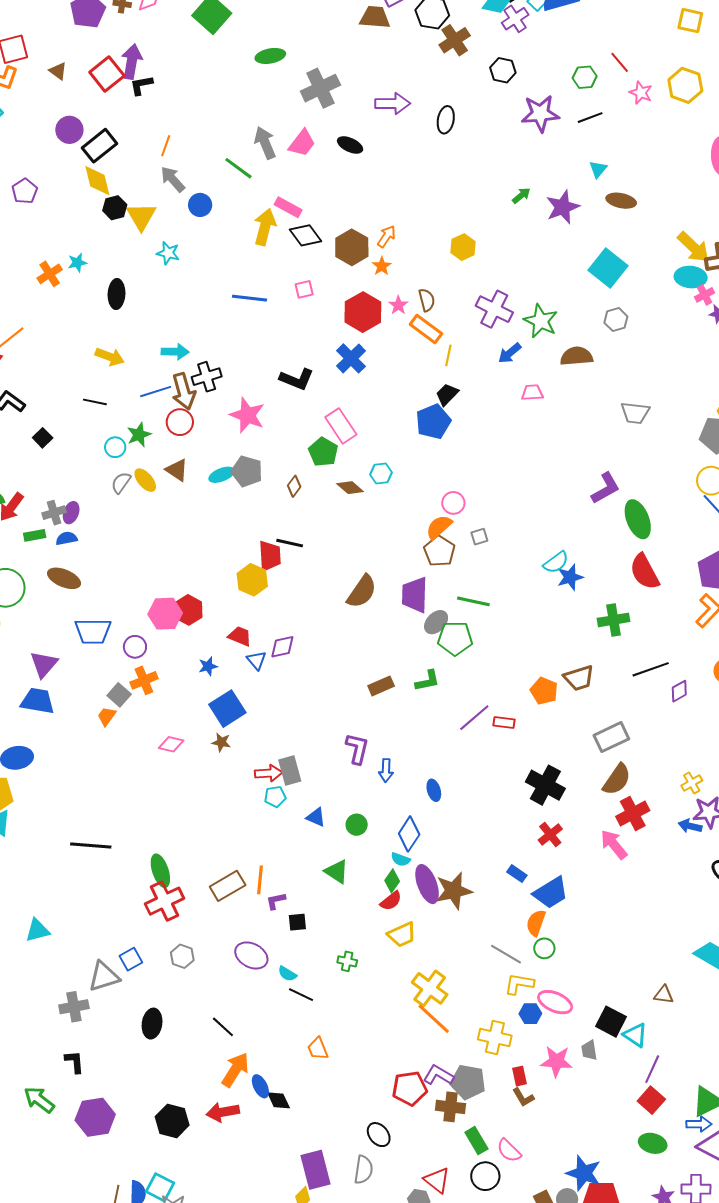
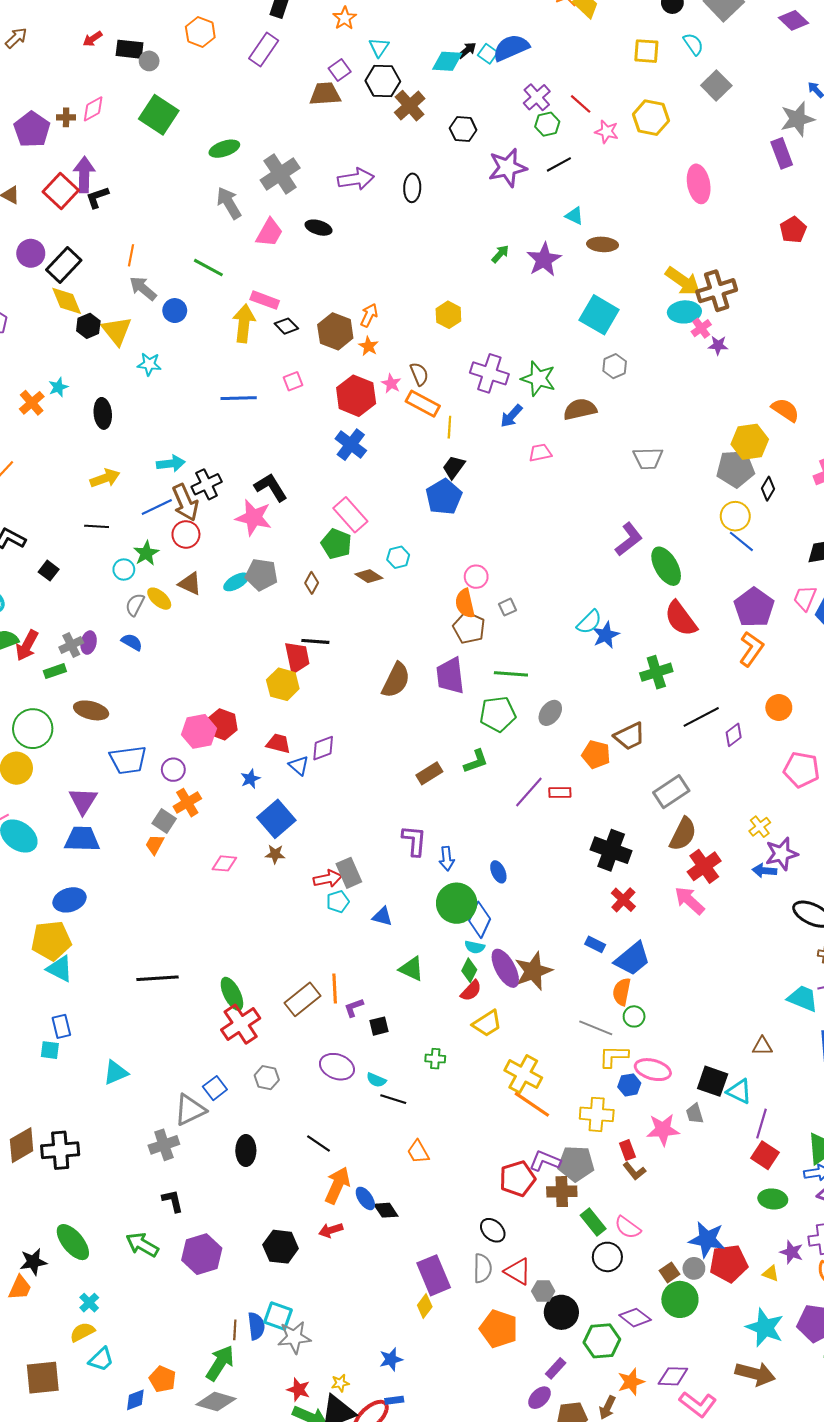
purple cross: (515, 19) -> (537, 97), moved
gray arrow: (265, 143) -> (229, 203), moved
cyan triangle: (598, 169) -> (574, 216), turned -36
black diamond: (305, 235) -> (286, 326), size x0.7
yellow arrow: (110, 357) -> (105, 478), turned -32
black L-shape: (297, 379) -> (271, 487), moved, turned -136
orange semicircle: (439, 527) -> (465, 603), turned -52
blue semicircle: (66, 538) -> (132, 642), moved, turned 50
gray ellipse: (436, 622) -> (550, 713), moved
green circle: (357, 825) -> (457, 903), moved, size x1.8
red arrow: (223, 1112) -> (331, 1230), size x0.7
red triangle: (437, 1180) -> (518, 1272), moved

